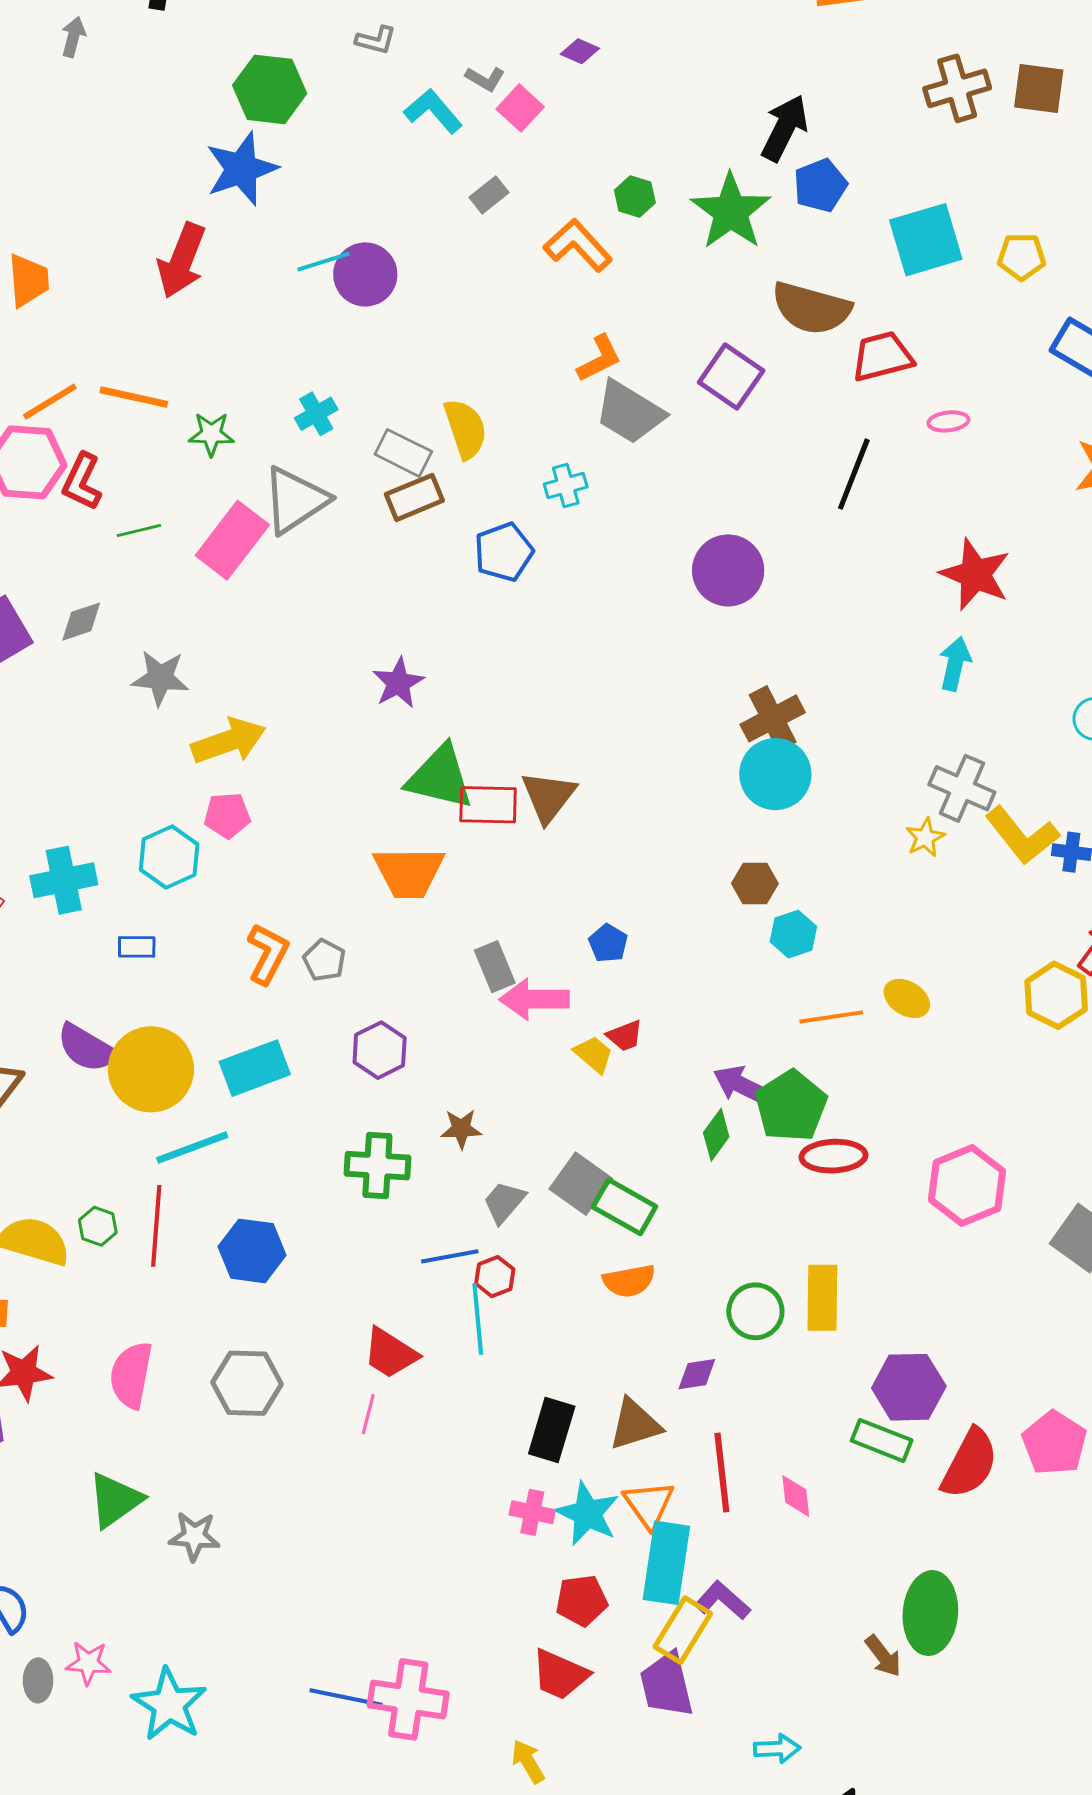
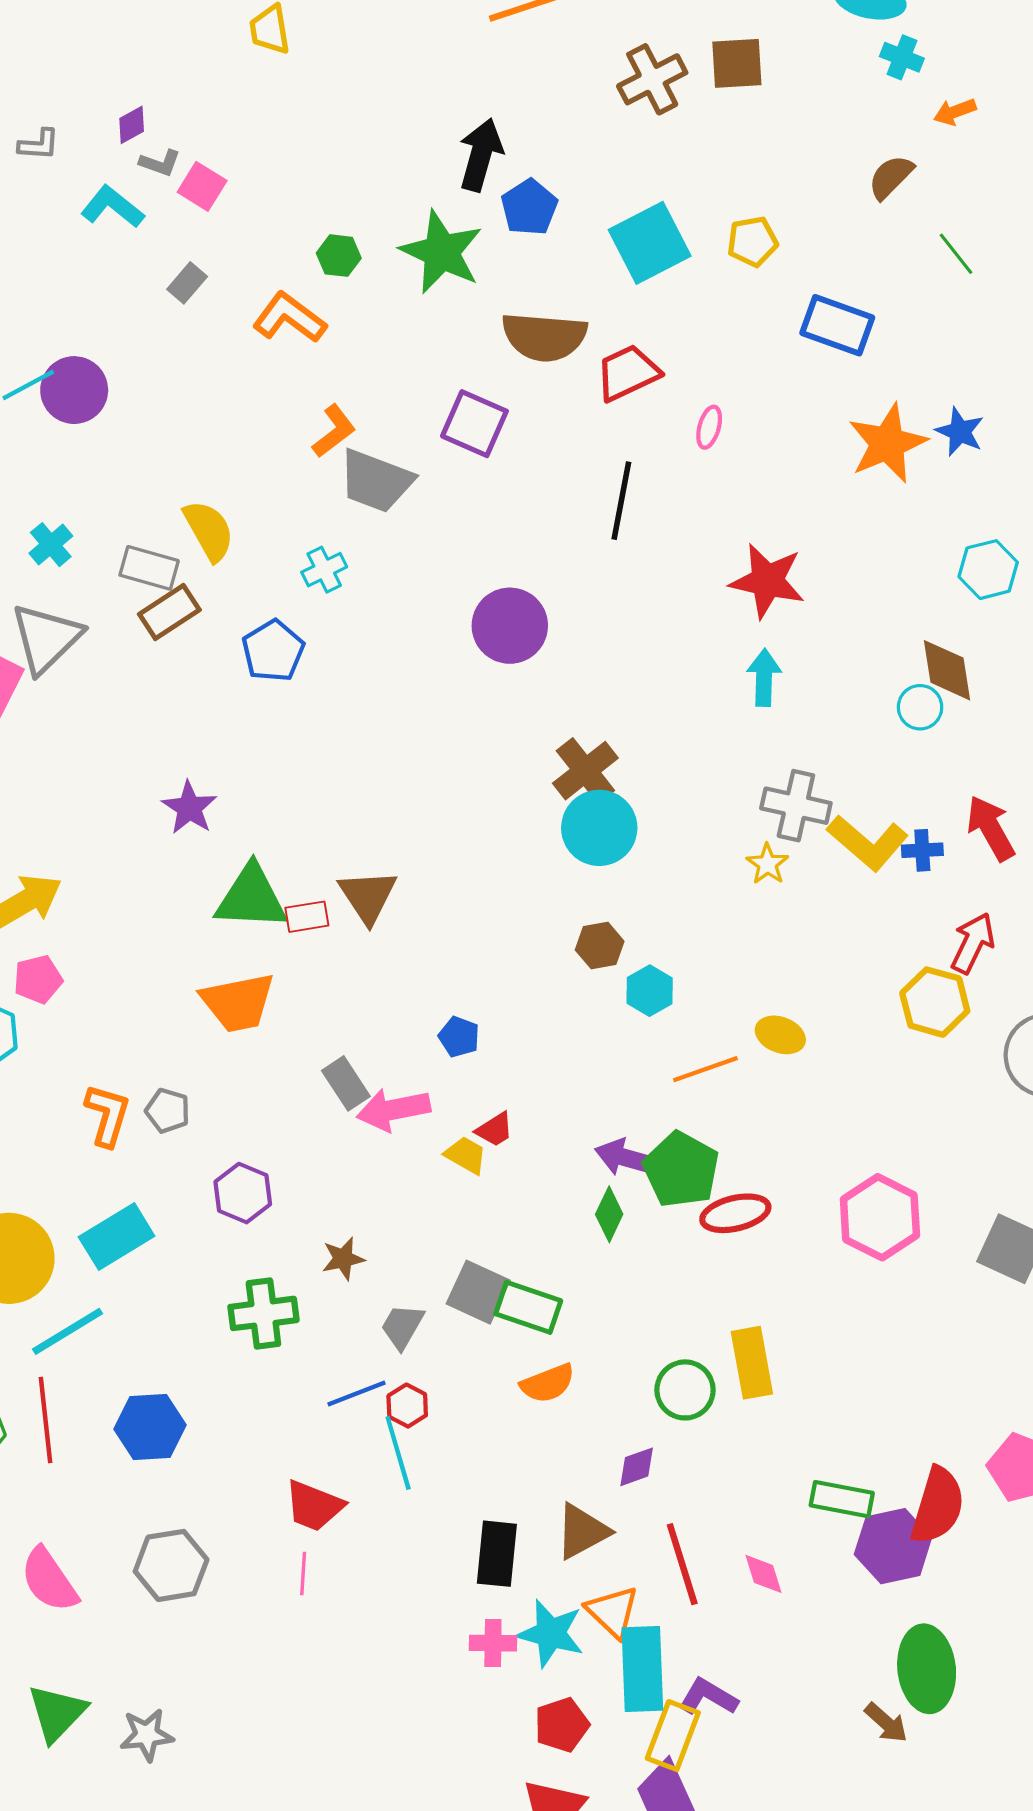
purple diamond: (580, 51) -> (132, 125), moved, turned -42
pink ellipse: (948, 421) -> (709, 427), turned -57
red rectangle: (488, 805) -> (307, 917), size x0.7
pink semicircle: (131, 1375) -> (49, 1580), turned -34
purple hexagon: (909, 1387) -> (893, 1546), moved

